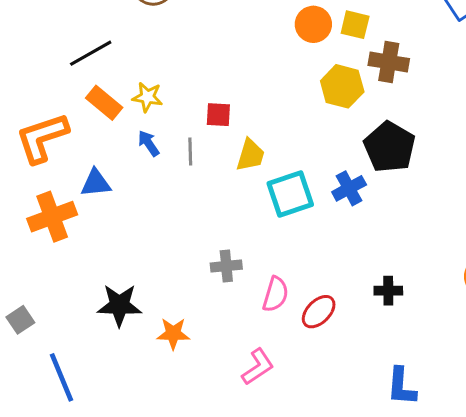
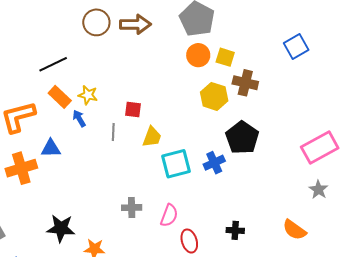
blue arrow: (149, 143) -> (79, 118), moved
pink semicircle: (275, 294) -> (169, 215), moved
red ellipse: (319, 312) -> (189, 241), turned -65

